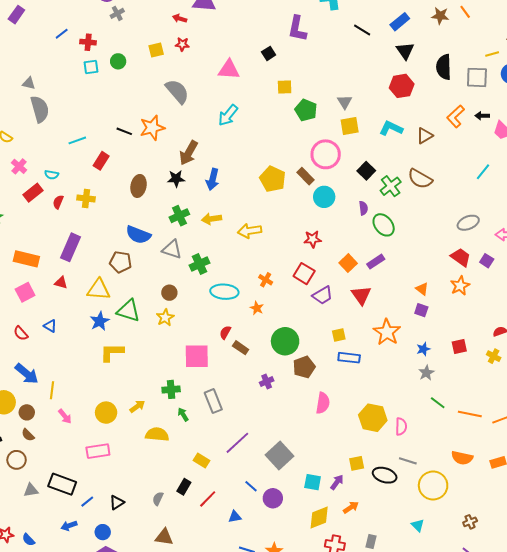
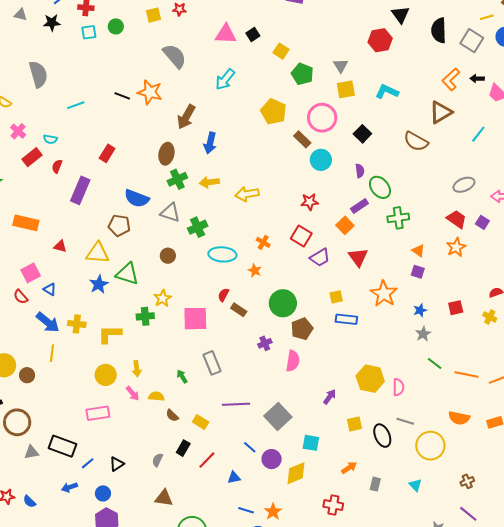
black square: (269, 53) -> (253, 34), moved
gray square: (477, 77) -> (472, 41), turned 30
gray triangle: (29, 83) -> (21, 15), moved
red hexagon: (402, 86) -> (380, 40), moved
yellow square: (285, 87) -> (281, 51), turned 35
orange star: (152, 128) -> (150, 92), turned 30
brown triangle: (425, 136) -> (441, 112), moved, size x1.4
red rectangle: (101, 161) -> (107, 153), moved
black star: (176, 179) -> (52, 23), moved
yellow pentagon: (273, 179) -> (273, 112), moved
brown ellipse: (139, 186) -> (166, 154), moved
green cross: (391, 186) -> (398, 218), moved, turned 30
yellow cross: (86, 198) -> (77, 324), moved
purple rectangle: (71, 247) -> (80, 190), moved
purple rectangle: (376, 262) -> (359, 206), moved
pink square: (25, 292) -> (31, 273), moved
yellow star: (165, 318) -> (163, 298), moved
yellow L-shape: (112, 352) -> (110, 334), moved
blue arrow: (27, 374) -> (48, 322), moved
green cross: (171, 389) -> (145, 316), moved
pink semicircle: (323, 403) -> (293, 361), moved
yellow arrow: (137, 406) -> (137, 369), turned 119
pink arrow: (65, 416) -> (133, 393), moved
yellow semicircle: (157, 434) -> (156, 396), size x0.7
brown semicircle: (28, 435) -> (172, 415), moved
purple line: (237, 443) -> (236, 404), turned 40
brown circle: (17, 460) -> (17, 422), size x1.4
black ellipse: (385, 475) -> (382, 436), turned 50
purple arrow: (337, 482) -> (330, 397), moved
yellow diamond: (319, 517) -> (296, 473), moved
gray rectangle: (371, 541) -> (375, 484), moved

